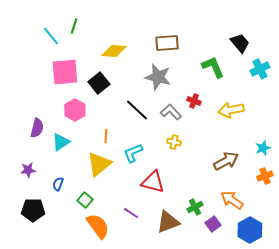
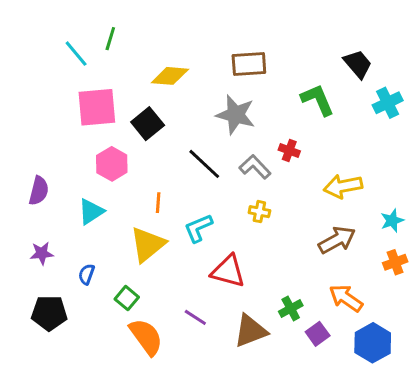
yellow arrow: (231, 110) -> (343, 186), moved
purple semicircle: (37, 128) -> (39, 191), moved

